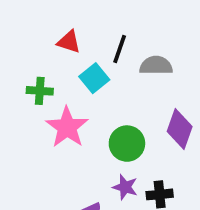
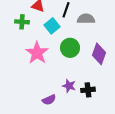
green cross: (40, 91) -> (22, 22), moved
green circle: (127, 144) -> (70, 48), moved

